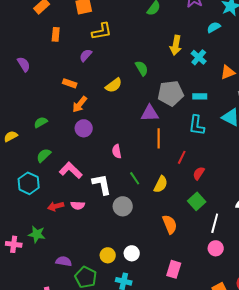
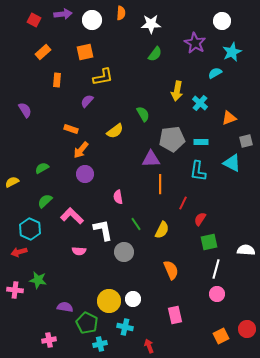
green square: (197, 201) -> (209, 242), moved, turned 30
red arrow: (56, 206) -> (19, 252), moved
yellow circle: (108, 255) -> (109, 301), size x1.5
pink rectangle: (174, 269) -> (175, 315), turned -30

